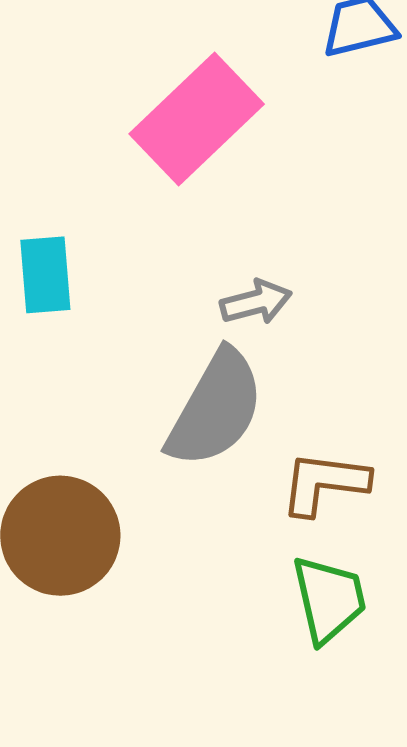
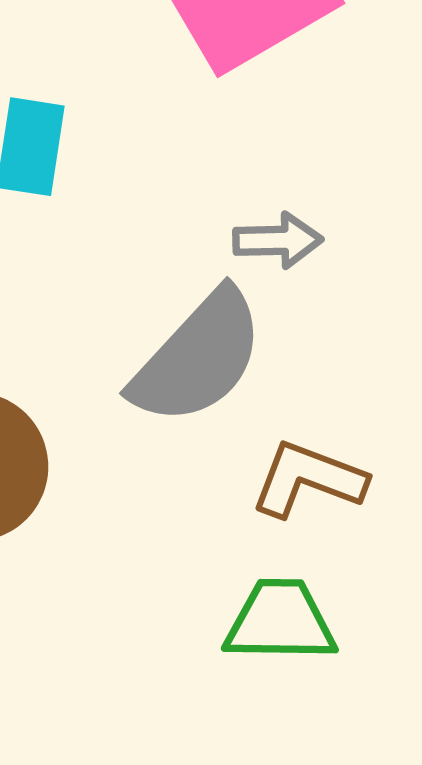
green trapezoid: (329, 599) -> (280, 621), turned -90

